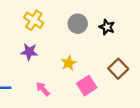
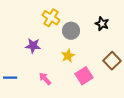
yellow cross: (34, 20) -> (51, 18), moved
gray circle: (78, 24) -> (71, 31), moved

